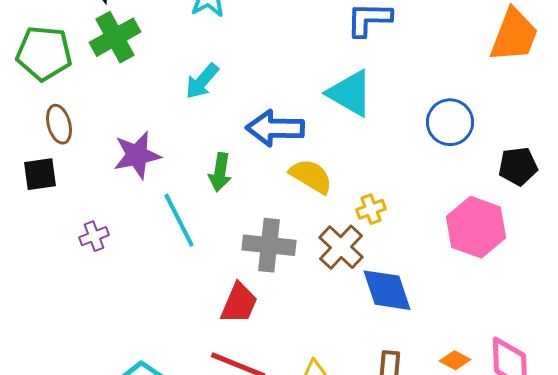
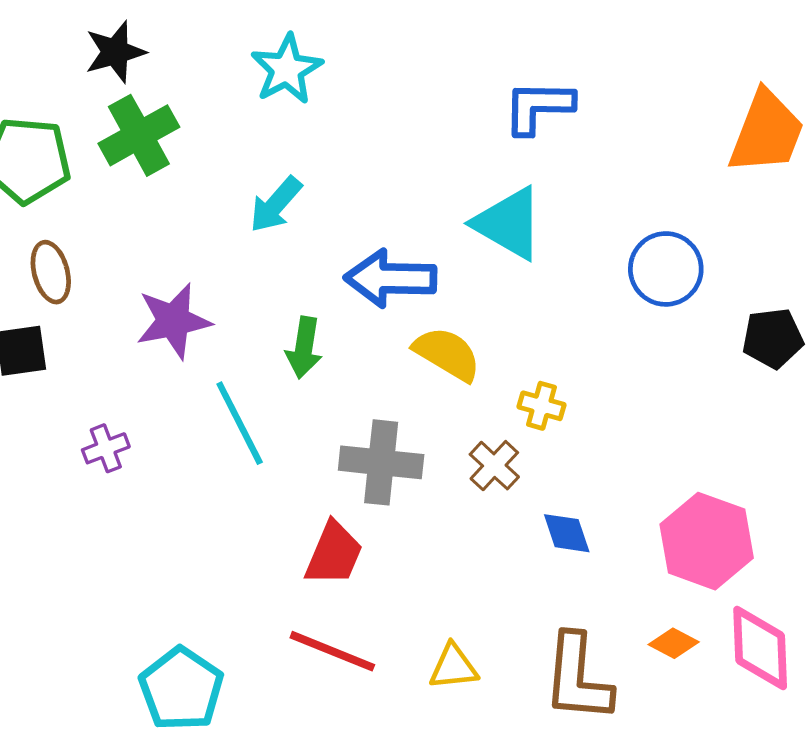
yellow cross: (371, 209) -> (542, 406), turned 36
pink hexagon: (476, 227) -> (707, 541), moved
brown cross: (341, 247) -> (494, 466), size x0.7
blue diamond: (387, 290) -> (567, 533), size x0.6

